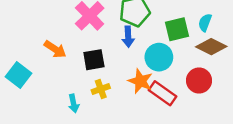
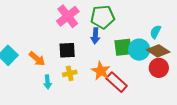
green square: (177, 29) -> (123, 47), moved
orange arrow: (55, 49) -> (37, 59), moved
cyan circle: (159, 57) -> (139, 50), moved
red circle: (199, 81) -> (159, 68), moved

